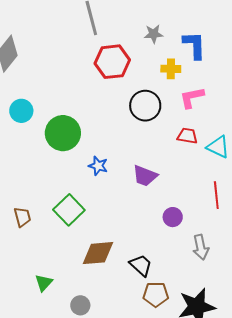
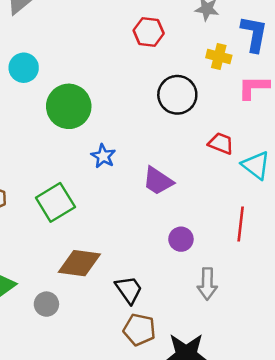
red hexagon: (112, 62) -> (149, 32), size x0.7
pink L-shape: (192, 98) -> (254, 87), moved
gray circle: (80, 305) -> (46, 304), moved

